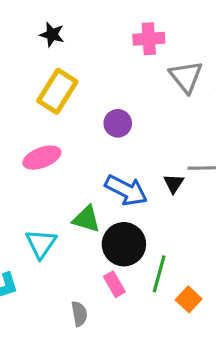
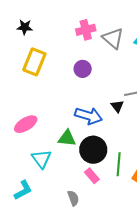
pink cross: (149, 39) -> (86, 30), moved
purple circle: (118, 123) -> (83, 69), moved
pink ellipse: (42, 158) -> (26, 124), moved

